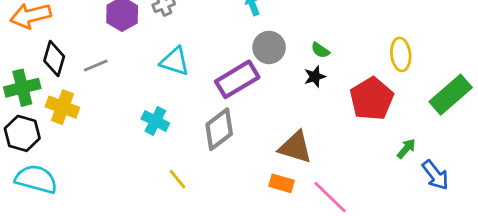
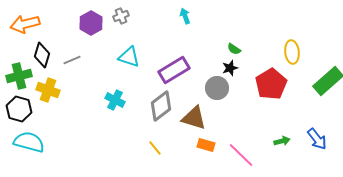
gray circle: (269, 47) -> (217, 88), moved
brown triangle: (295, 147) -> (194, 118), moved
green arrow: (406, 149) -> (282, 141), moved, turned 35
yellow line: (178, 179) -> (155, 148), moved

